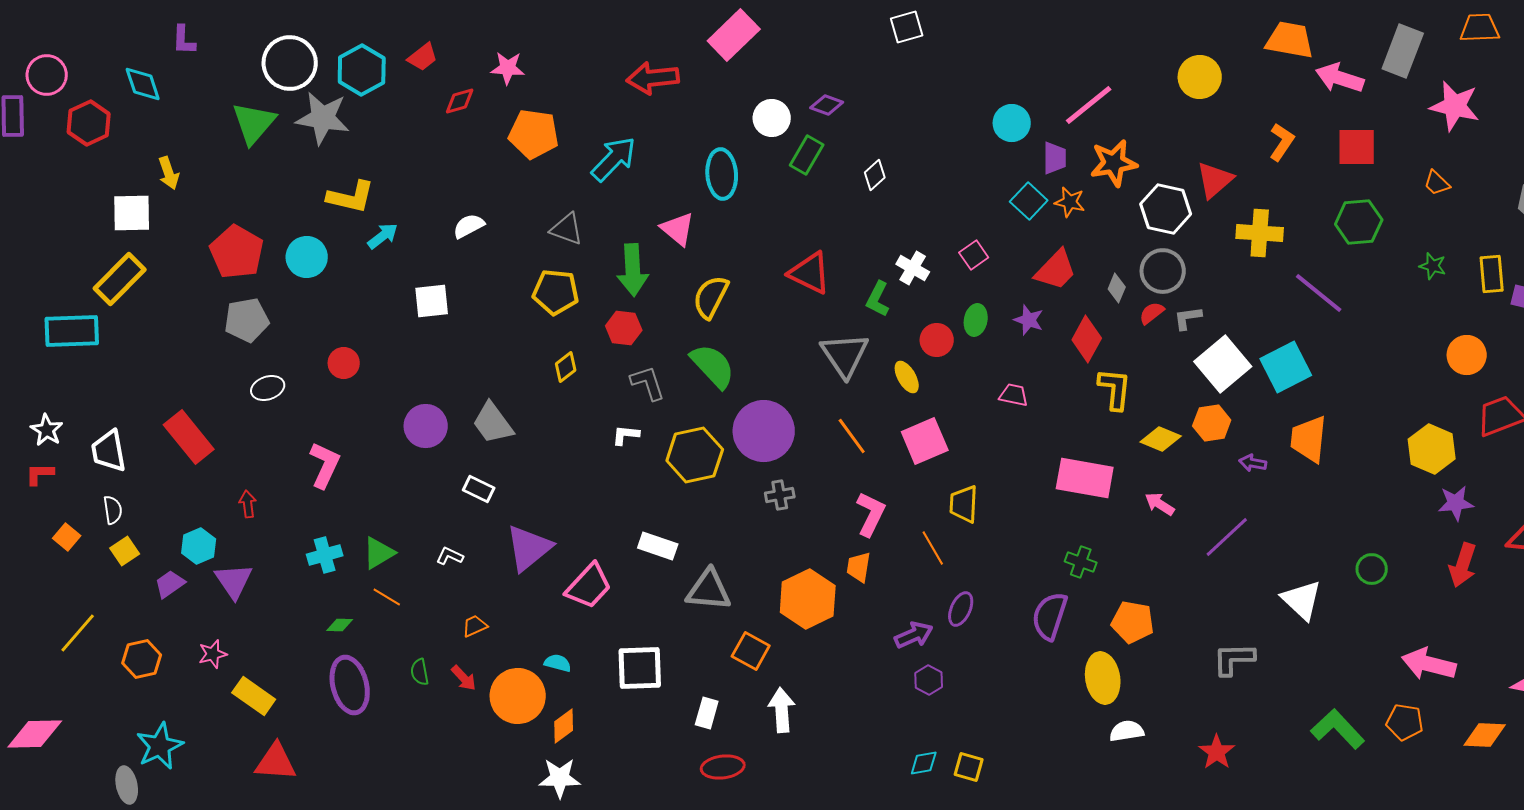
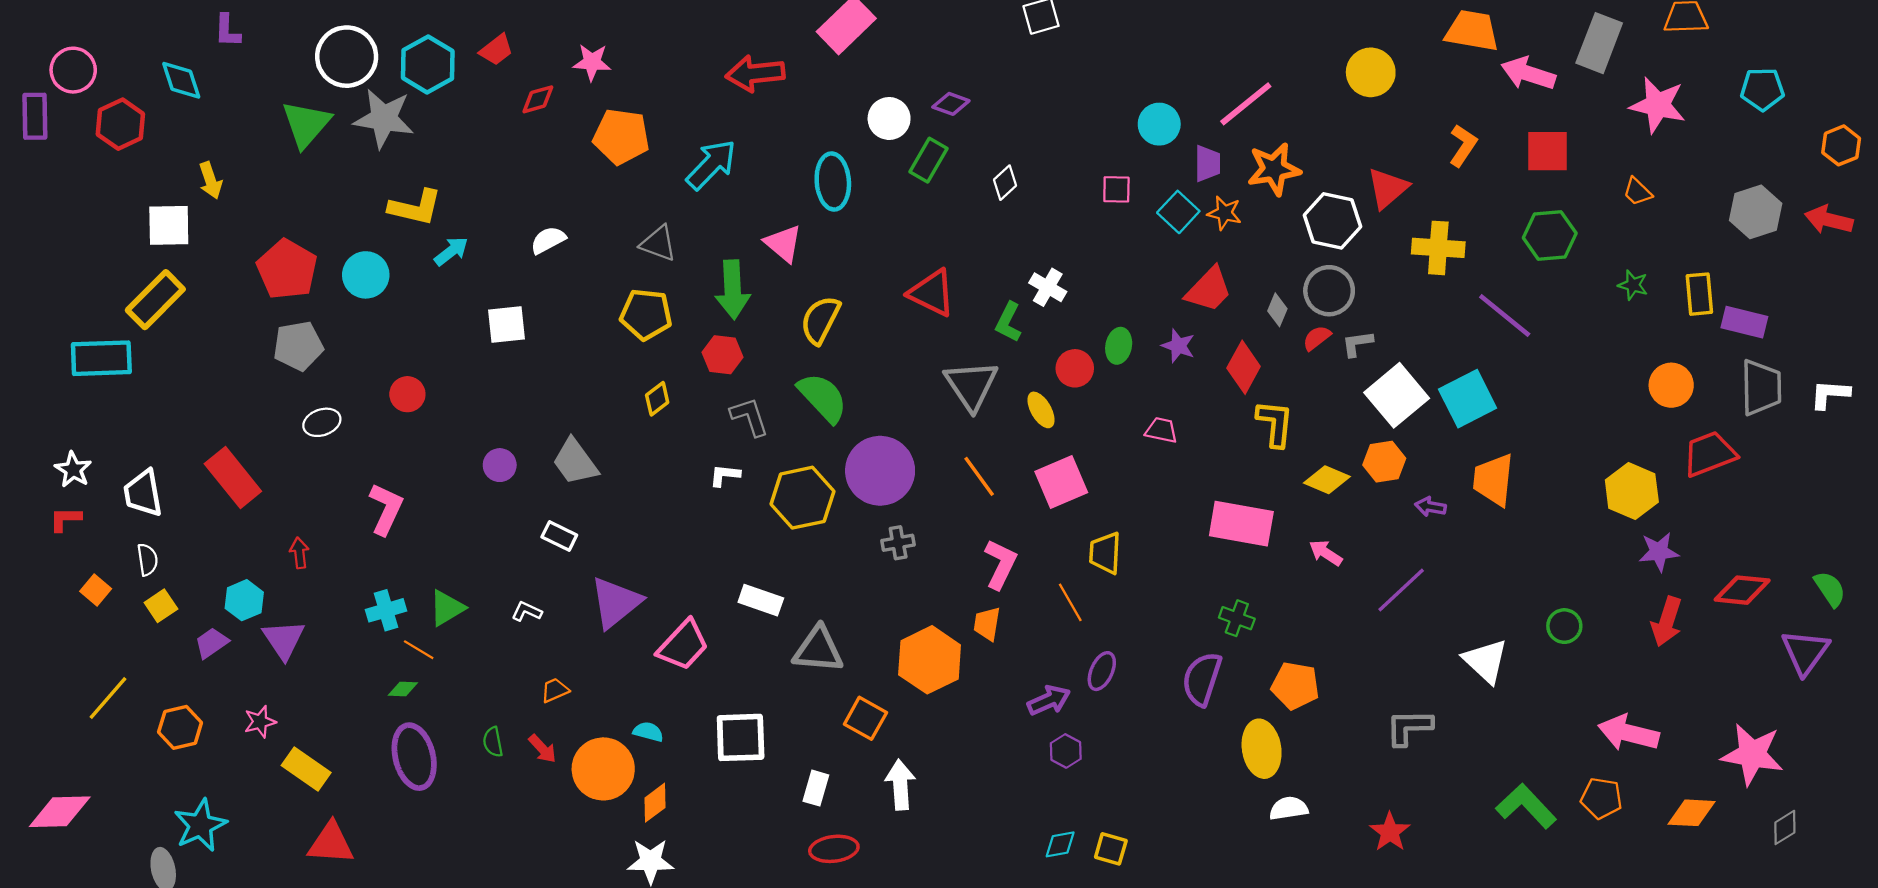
pink square: (974, 255) -> (1116, 189), moved, turned 36
purple circle: (426, 426) -> (500, 465), size x0.7
orange line: (387, 597) -> (419, 650), moved

